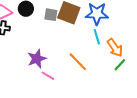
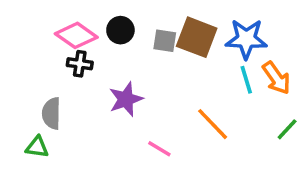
orange arrow: (115, 48) -> (276, 78), moved
purple star: (37, 59) -> (126, 99), moved

